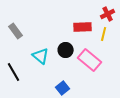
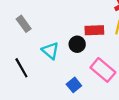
red rectangle: (83, 27) -> (94, 30), moved
pink rectangle: (90, 60) -> (103, 70), moved

